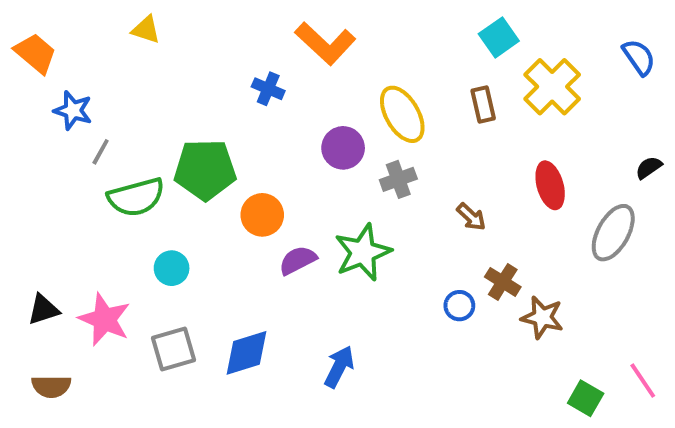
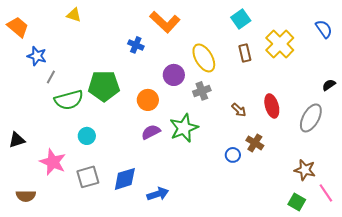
cyan square: (499, 37) -> (241, 19), moved
red ellipse: (550, 185) -> (272, 106), moved
orange circle: (262, 215) -> (148, 100), moved
black triangle: (43, 310) -> (17, 140), moved
brown star: (542, 317) -> (305, 170), moved
blue arrow: (339, 367) -> (158, 194), moved, turned 45

